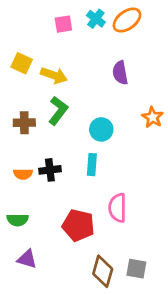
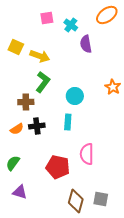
cyan cross: (96, 19) -> (71, 25), moved
orange ellipse: (127, 20) -> (107, 15), moved
purple semicircle: (120, 73) -> (86, 44), moved
brown cross: (24, 123) -> (26, 102), moved
orange semicircle: (23, 174) -> (17, 129), turned -32
green semicircle: (18, 220) -> (13, 163), turned 126

